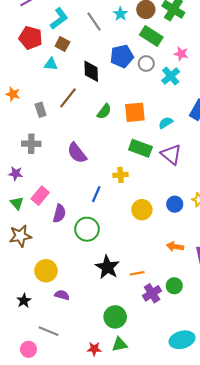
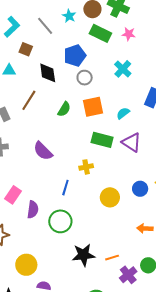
brown square: (62, 44) -> (26, 49), moved
pink star: (181, 54) -> (129, 34), moved
gray circle: (146, 64) -> (85, 78), moved
black star: (107, 267) -> (84, 255), turned -30

